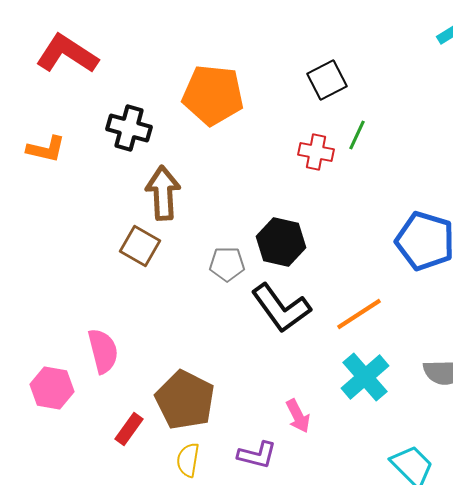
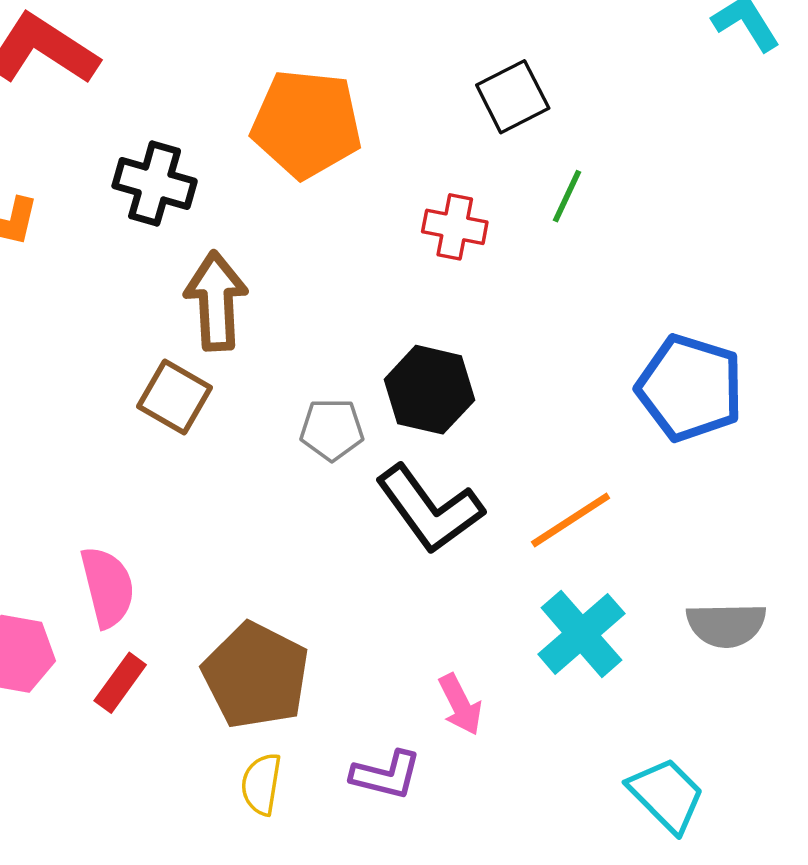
red cross: (316, 152) -> (455, 227), moved
red rectangle: (129, 429) -> (120, 683), moved

